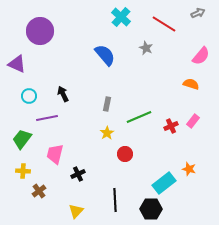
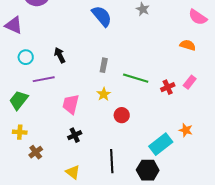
pink semicircle: (201, 56) -> (198, 17), turned 84
green line: (139, 117) -> (136, 78), turned 40
pink trapezoid: (55, 154) -> (71, 104), moved
yellow triangle: (76, 211) -> (73, 172), turned -35

